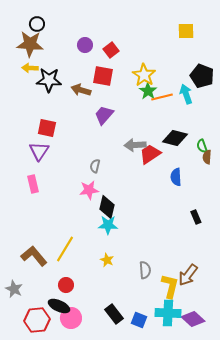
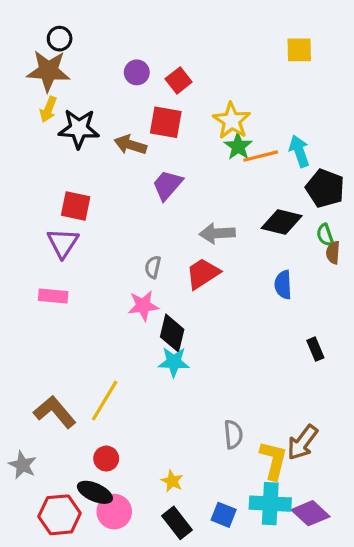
yellow arrow: (30, 68) -> (48, 109), turned -70
black pentagon: (202, 76) -> (325, 188), moved
red trapezoid: (150, 154) -> (203, 274), moved
pink rectangle: (33, 184) -> (53, 296), turned -72
yellow star: (107, 260) -> (172, 481), moved
black rectangle: (114, 314) -> (177, 523), moved

